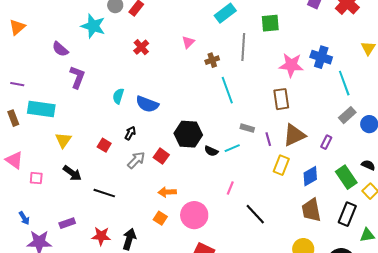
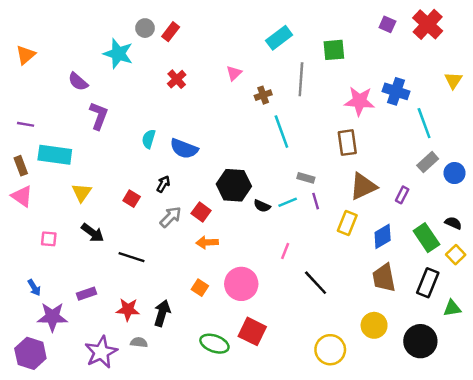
purple line: (268, 139) -> (316, 201), moved
pink triangle: (14, 160) -> (22, 196), moved
orange arrow: (167, 192) -> (207, 242), moved

